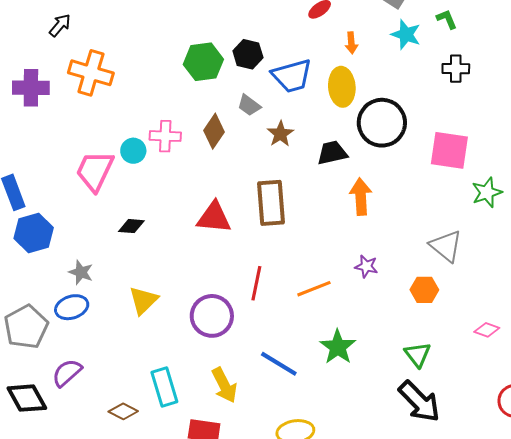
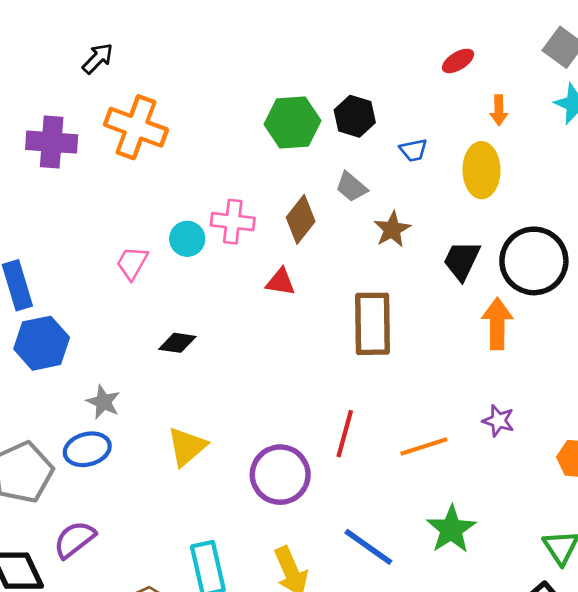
blue trapezoid: (292, 76) -> (413, 150), size x0.5
black circle: (382, 123) -> (534, 261), moved
black trapezoid: (332, 153) -> (462, 260), turned -56
pink trapezoid: (95, 171) -> (132, 263), size x0.6
red triangle: (214, 217) -> (281, 282), moved, size x0.6

